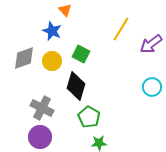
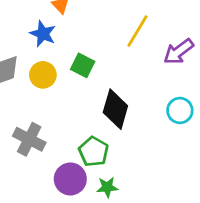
black diamond: (76, 86) -> (115, 109), moved
purple circle: (40, 137) -> (70, 179), moved

